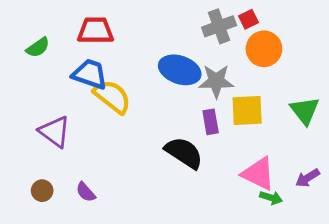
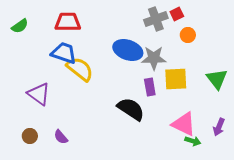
green semicircle: (38, 47) -> (20, 26), moved
orange circle: (264, 49) -> (188, 35), size x0.6
purple arrow: (307, 178) -> (219, 127), turned -36

